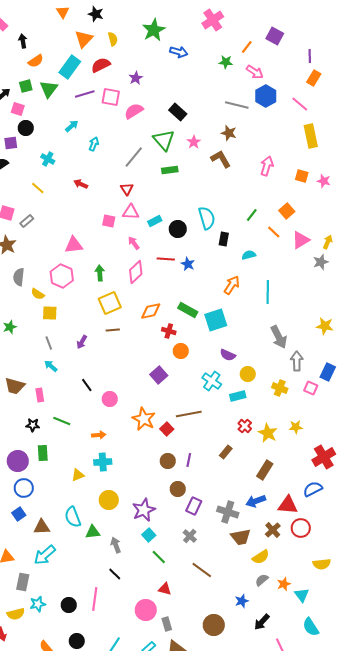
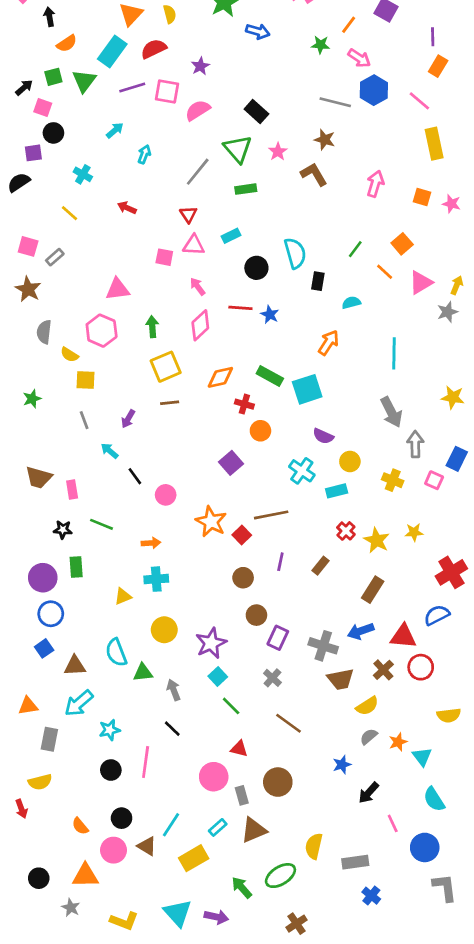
cyan rectangle: (155, 221) -> (231, 236), moved
cyan line: (268, 292) -> (394, 353), moved
cyan arrow: (51, 366) -> (110, 451), moved
purple line: (189, 460) -> (280, 562), moved
cyan star: (38, 604) -> (110, 730), moved
brown circle: (214, 625) -> (278, 782), moved

